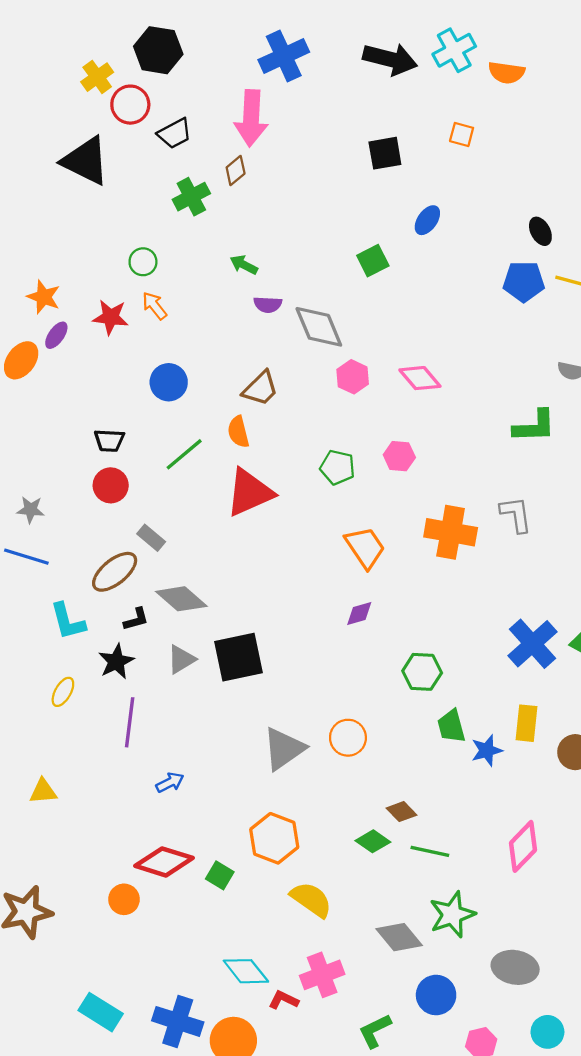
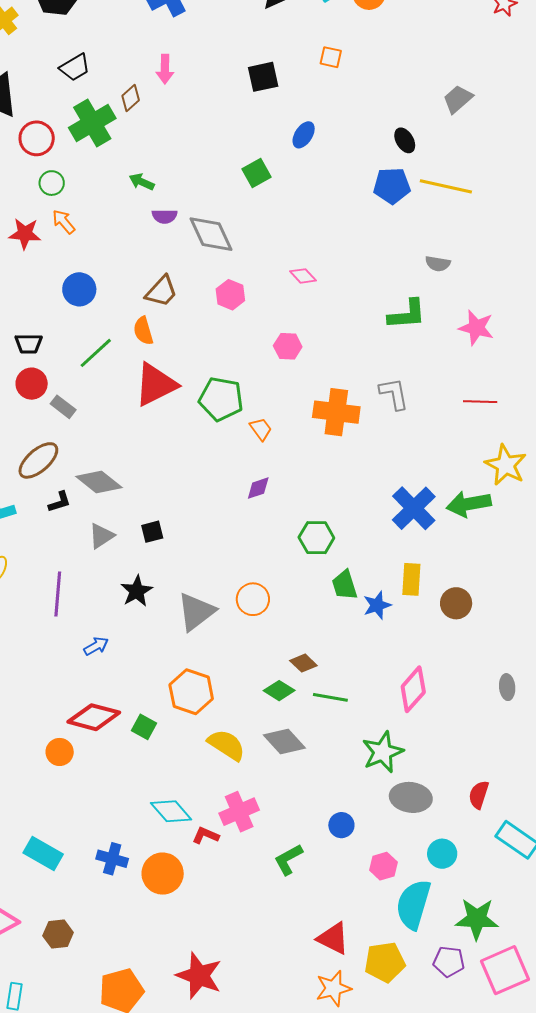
red circle: (130, 105) -> (37, 138), moved
pink arrow: (251, 118) -> (165, 69), moved, size x0.6
green cross: (191, 197) -> (92, 123), size x1.4
pink hexagon: (353, 377) -> (230, 295), moved
pink diamond: (420, 378) -> (303, 276), size x0.7
green pentagon: (337, 467) -> (221, 399), moved, size x1.4
gray rectangle: (151, 538) -> (63, 407), moved
orange trapezoid: (365, 547) -> (261, 429), size x0.6
black square: (239, 657) -> (152, 532), size x0.5
black star: (116, 661) -> (137, 591), moved
green star: (452, 915) -> (383, 752), moved
gray diamond: (399, 937) -> (284, 741), moved
blue circle: (436, 995) -> (341, 825), size x0.7
blue cross: (178, 1021) -> (112, 859), size x0.7

